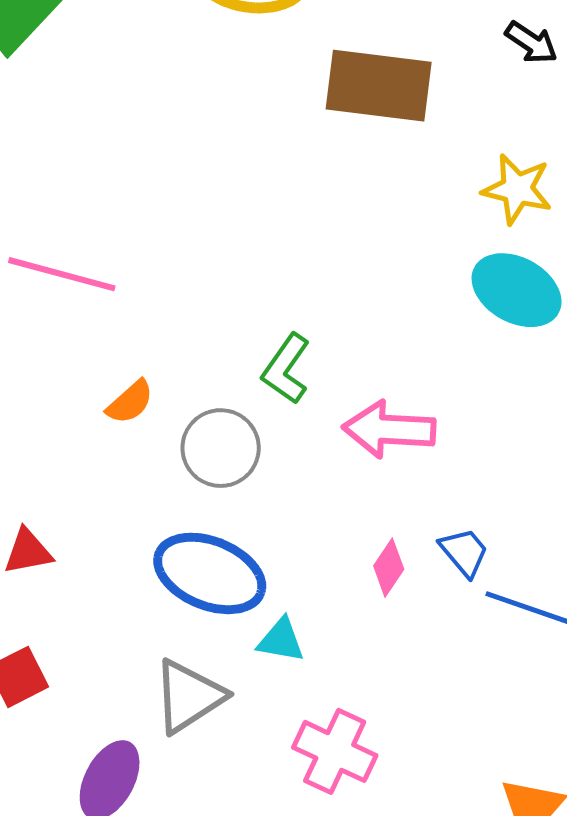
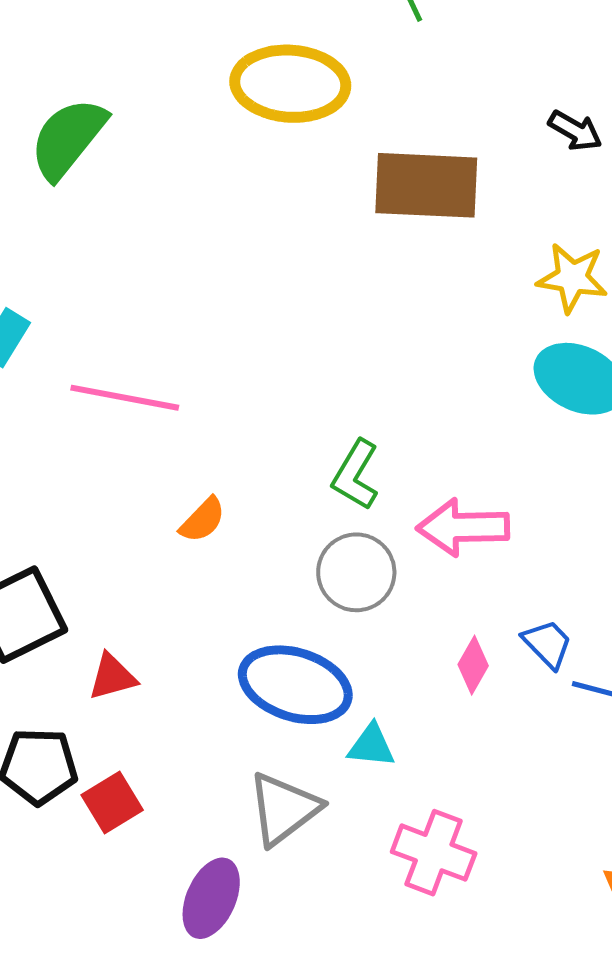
gray circle: (221, 448) -> (356, 572), moved

